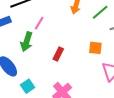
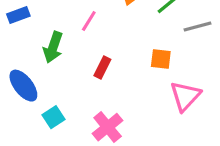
pink line: (39, 23) -> (89, 21), moved

